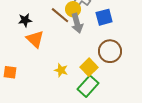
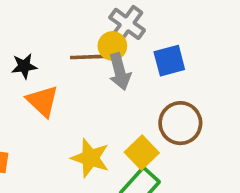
brown line: (60, 15) -> (88, 57), turned -42
yellow star: (61, 70) -> (90, 158), size x1.5

